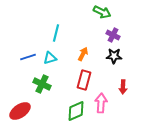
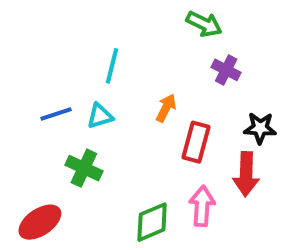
black star: (114, 56) -> (260, 128), moved
red rectangle: (84, 80) -> (196, 142), moved
red arrow: (123, 87) -> (246, 174), size x1.5

